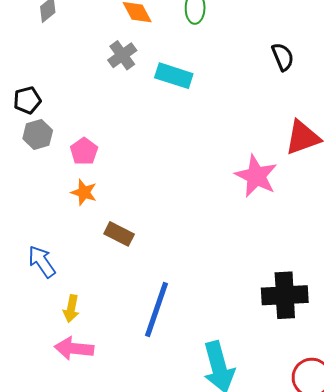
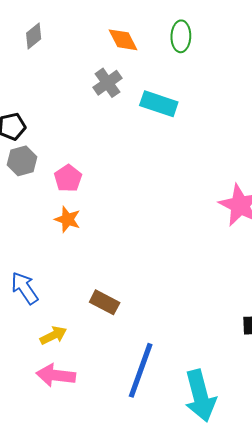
brown rectangle: (119, 234) -> (105, 302), moved
yellow arrow: (71, 309) -> (53, 335), turned -128
blue line: (156, 309) -> (141, 370), moved

